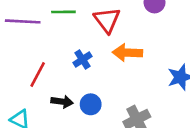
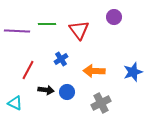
orange arrow: (127, 53) -> (94, 71), moved

